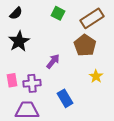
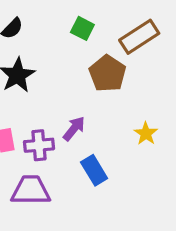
brown pentagon: (85, 45) -> (107, 73), moved
purple arrow: (53, 61) -> (74, 129), moved

